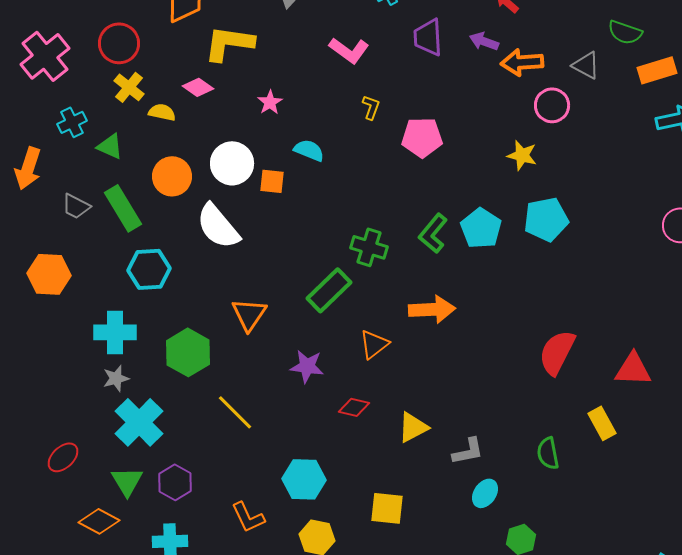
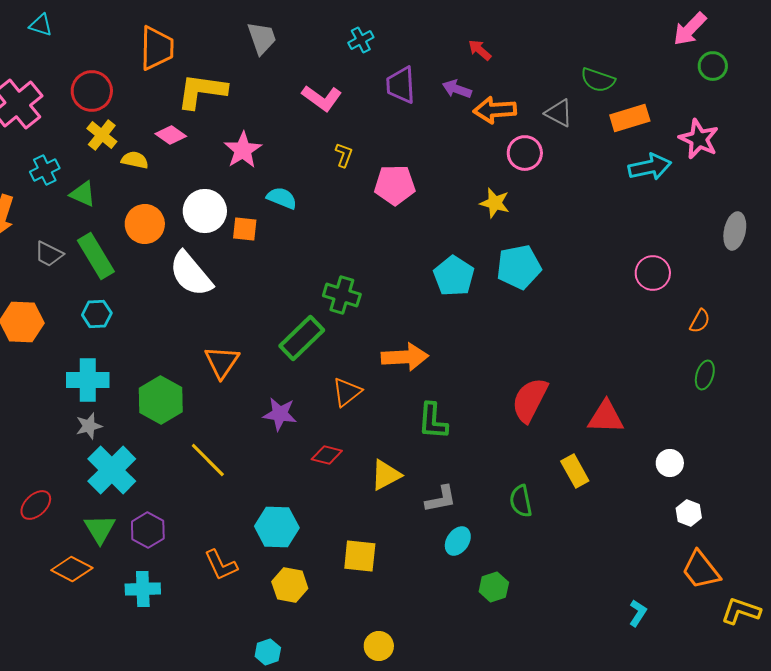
pink star: (270, 102) -> (243, 150), size x1.5
green L-shape: (433, 233) -> (433, 421), moved, turned -36
cyan hexagon: (149, 269) -> (97, 314), moved, size x0.7

